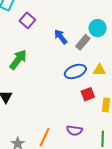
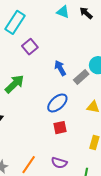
blue ellipse: (75, 71) -> (57, 103), moved, turned -30
red square: (88, 94) -> (60, 128), moved

